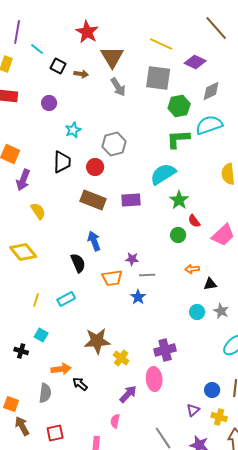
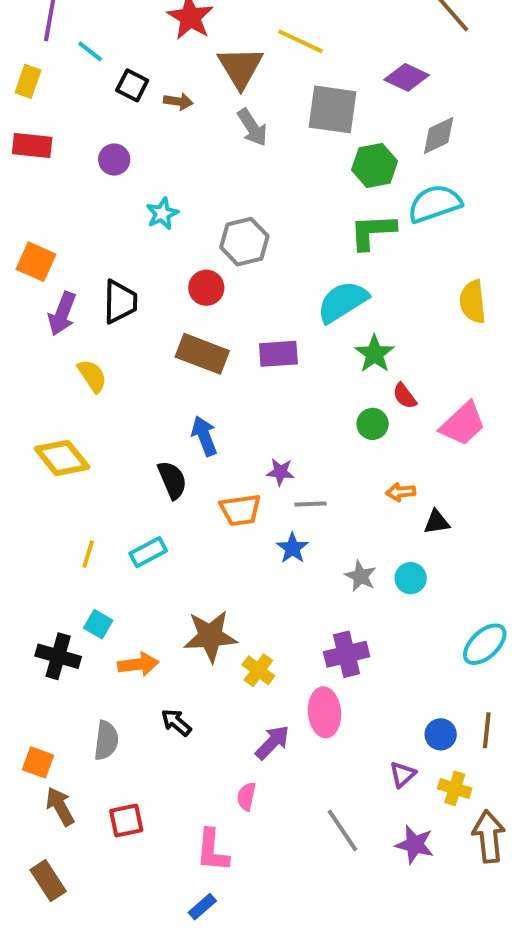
yellow line: (161, 44) -> (300, 41), moved
black trapezoid: (62, 162) -> (120, 302), moved
gray star: (221, 311) -> (361, 576), moved
black cross: (21, 351) -> (58, 656), size x1.5
orange arrow: (61, 369) -> (138, 664), moved

